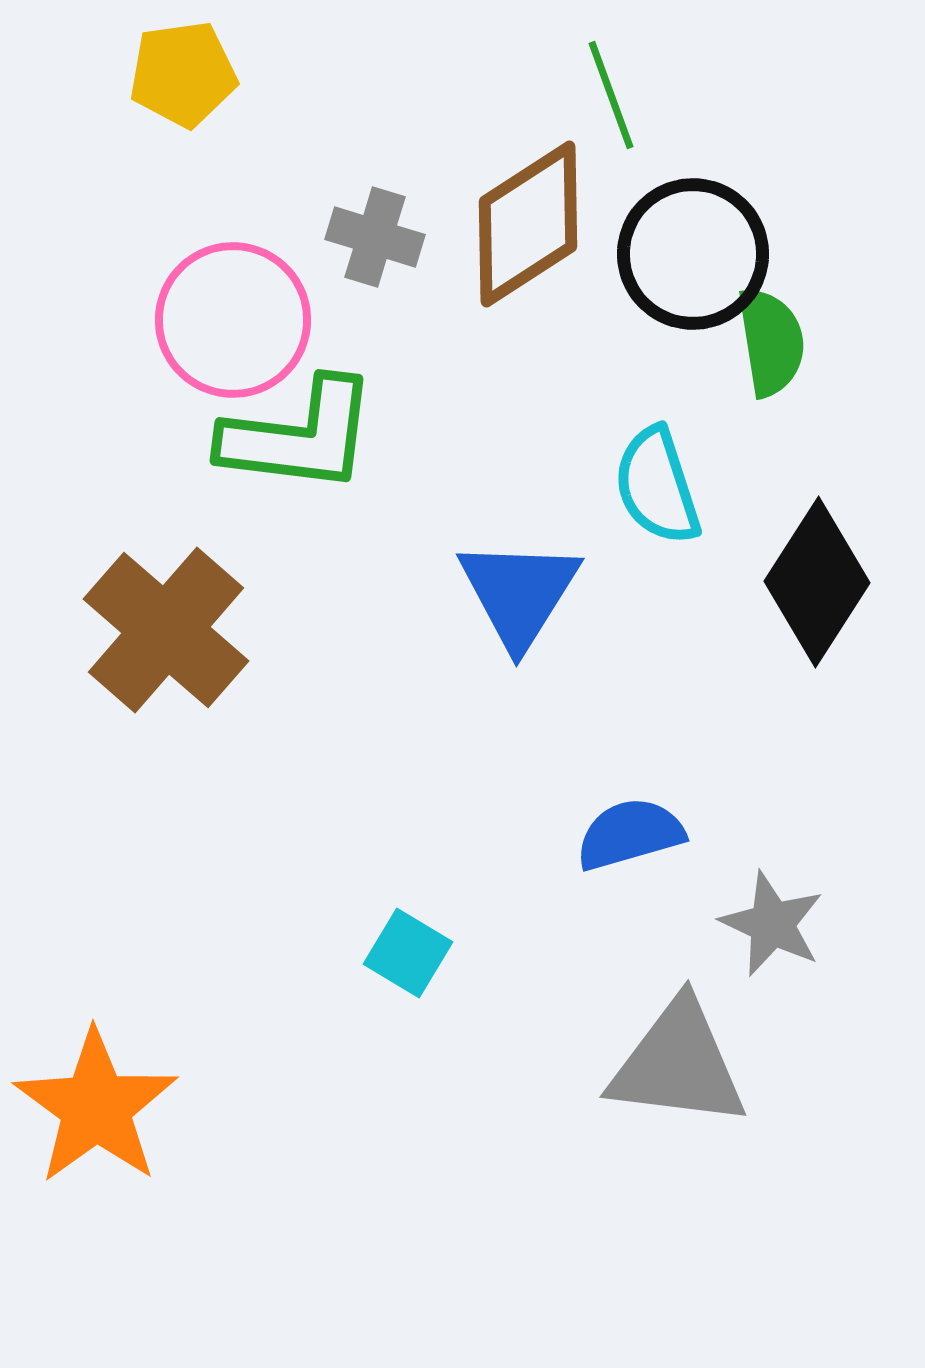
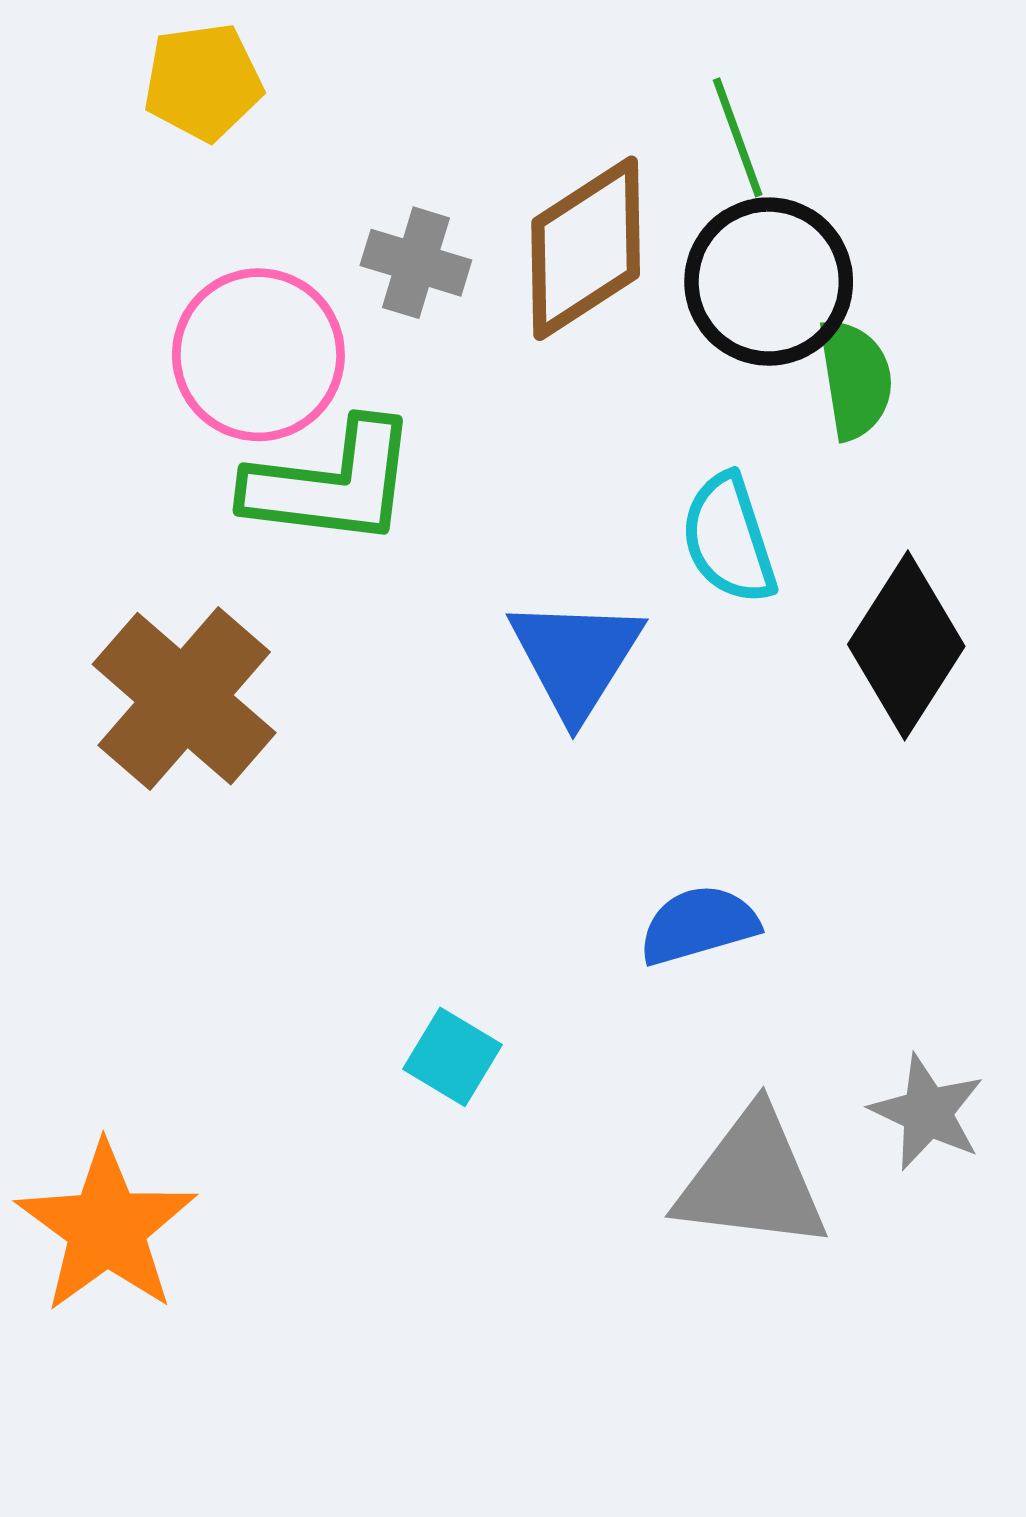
green line: (611, 95) -> (738, 137), moved
gray star: (772, 924) -> (927, 1112), moved

